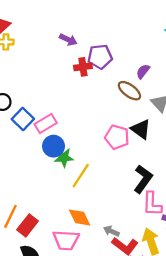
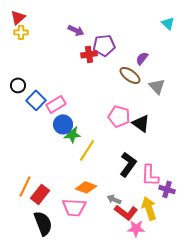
black triangle: (141, 129) -> (141, 123), moved
black L-shape: (143, 179) -> (128, 164), moved
orange diamond: (80, 218) -> (86, 187), turned -45

